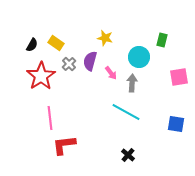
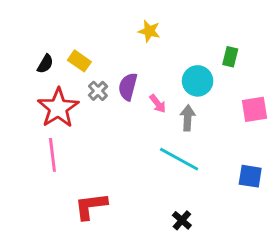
yellow star: (105, 38) -> (149, 31), moved
pink line: (50, 118) -> (52, 155), moved

